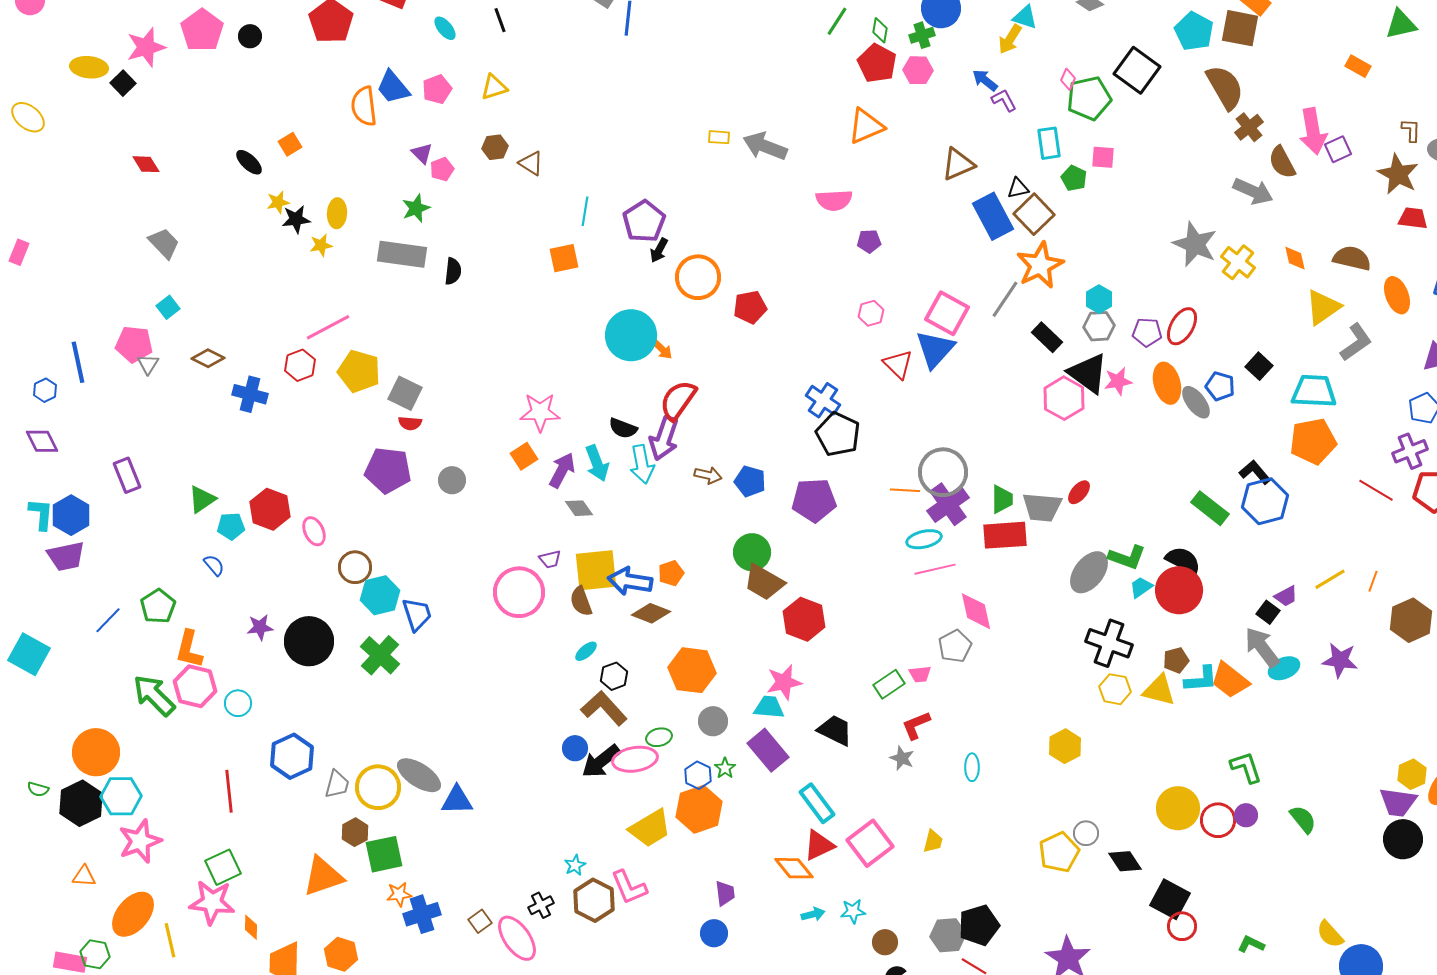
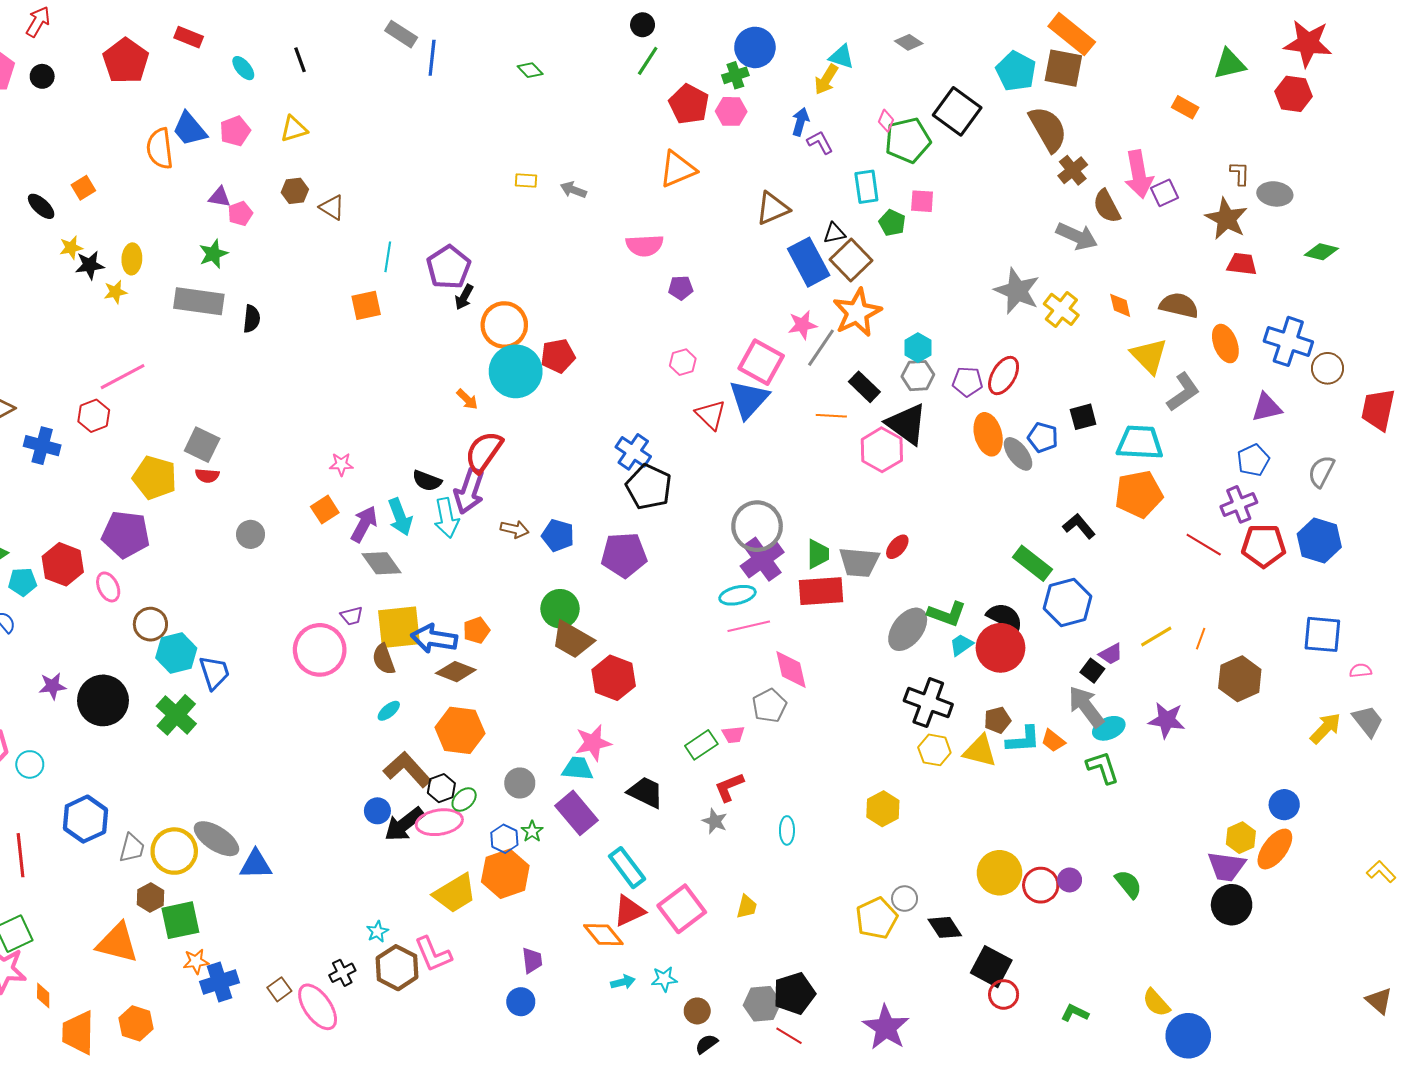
green diamond: (880, 30) -> (530, 70), moved, turned -55
blue arrow: (985, 80) -> (800, 122), turned 68
gray arrow: (765, 146) -> (573, 190), size x0.6
purple triangle: (422, 153) -> (220, 197), turned -35
yellow triangle: (1323, 307) -> (1149, 356), turned -39
cyan circle: (631, 335) -> (516, 371), moved
black square: (1259, 366) -> (1083, 417), turned 32
yellow pentagon: (359, 371) -> (155, 478), moved
pink star: (1118, 381) -> (802, 325), moved
pink star: (540, 412) -> (341, 464), size x0.6
purple pentagon: (388, 470) -> (126, 534), moved
orange line: (905, 490) -> (831, 416), moved
blue hexagon: (1265, 501) -> (1068, 602), moved
gray diamond: (579, 508) -> (382, 563), size x1.4
orange hexagon: (692, 670) -> (460, 730), moved
black hexagon: (614, 676) -> (441, 788), moved
orange trapezoid: (1230, 680) -> (1053, 741), size x0.6
green ellipse: (659, 737) -> (464, 799), turned -30
green L-shape: (1246, 767) -> (1103, 768), moved
orange triangle: (323, 876) -> (117, 943), turned 33

